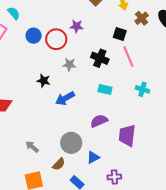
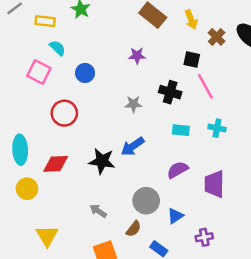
red circle: (56, 39) -> (64, 113), moved
black star: (44, 81) -> (102, 161), moved, size x1.5
cyan cross: (142, 89) -> (217, 128), moved

